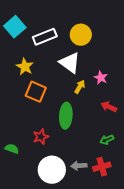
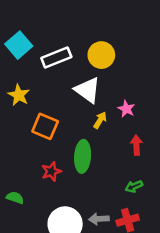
yellow star: (25, 67) -> (19, 95), moved
red arrow: (109, 107) -> (136, 145), turned 63
red star: (41, 137) -> (51, 171), moved

